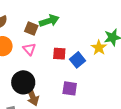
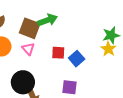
brown square: (31, 29) -> (30, 28), size x1.5
yellow star: (99, 48) -> (108, 49), moved

